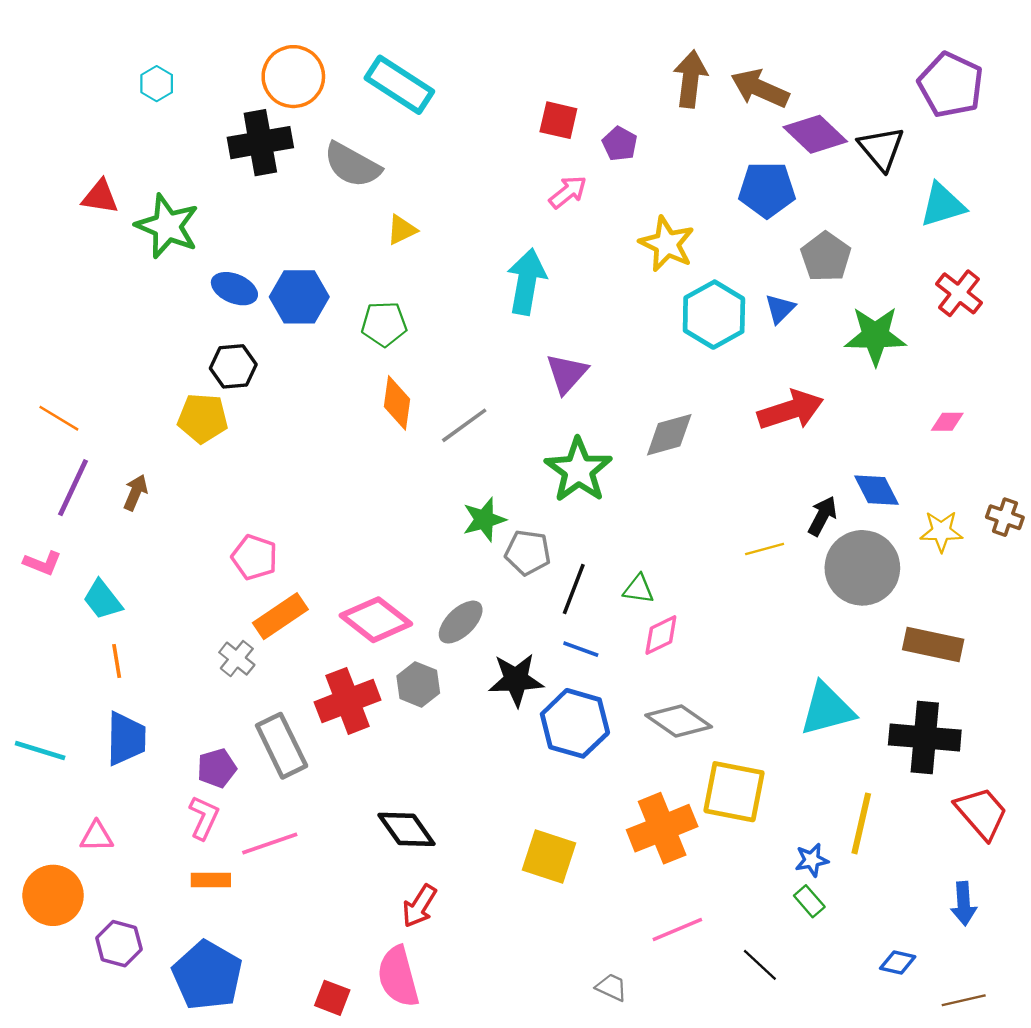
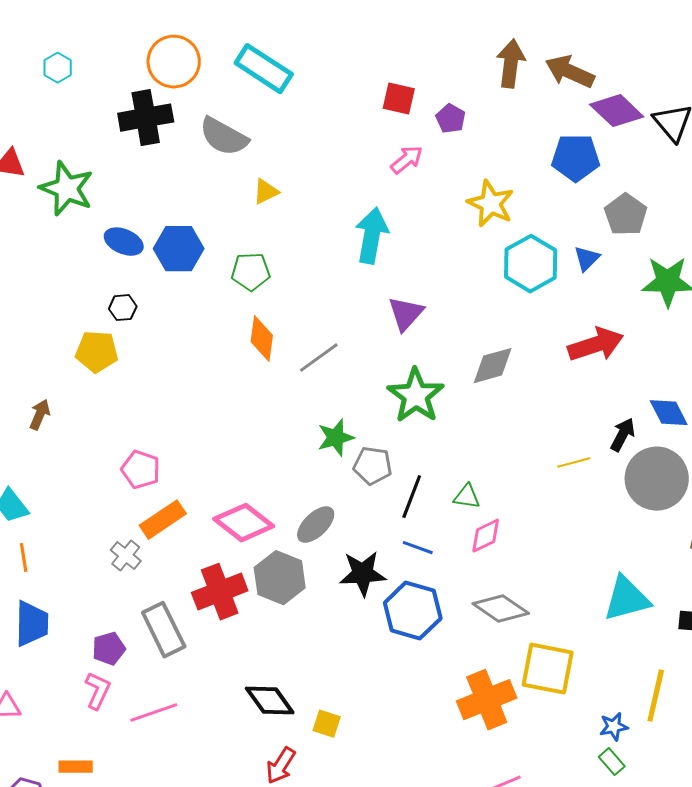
black hexagon: (233, 366) -> (123, 308), size x0.7
gray hexagon: (418, 684) -> (280, 578), size x1.4
yellow square: (549, 856) -> (327, 724), moved, size x0.6
orange rectangle: (211, 880) -> (76, 767), moved

